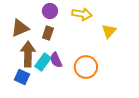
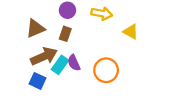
yellow triangle: (109, 31) -> (131, 32), turned -42
brown arrow: (28, 54) -> (44, 56), turned 65

